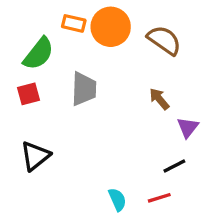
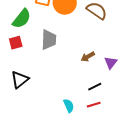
brown arrow: (159, 99) -> (88, 57), moved, turned -80
black line: (174, 166) -> (95, 87), moved

